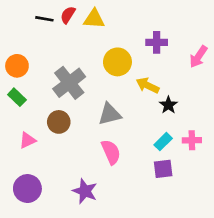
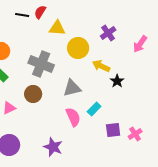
yellow triangle: (94, 19) -> (57, 28), moved
purple cross: (157, 42) -> (108, 33), turned -35
gray cross: (69, 83) -> (41, 64), turned -30
pink cross: (192, 140) -> (135, 134), moved, turned -32
cyan rectangle: (163, 142) -> (94, 109), moved

